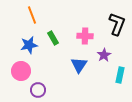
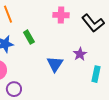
black L-shape: (117, 24) -> (93, 23), turned 120
pink cross: (85, 36) -> (61, 15), moved

